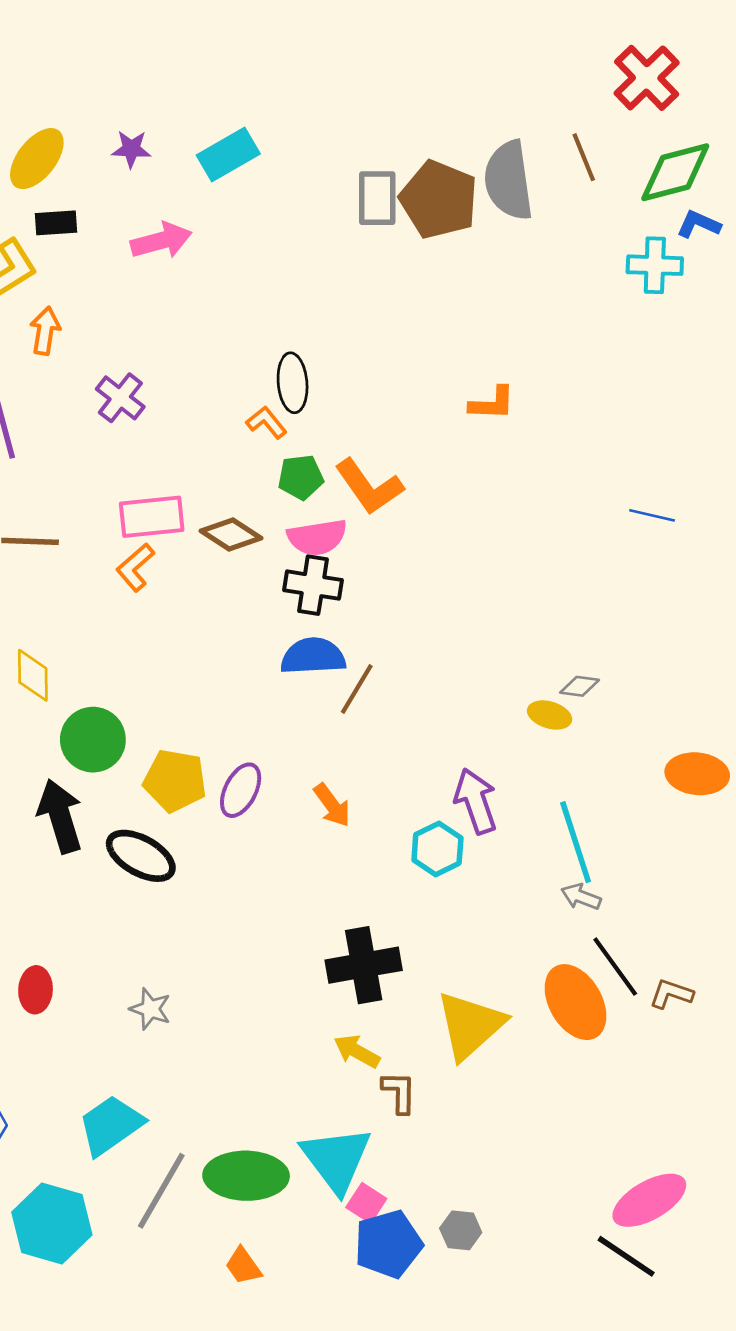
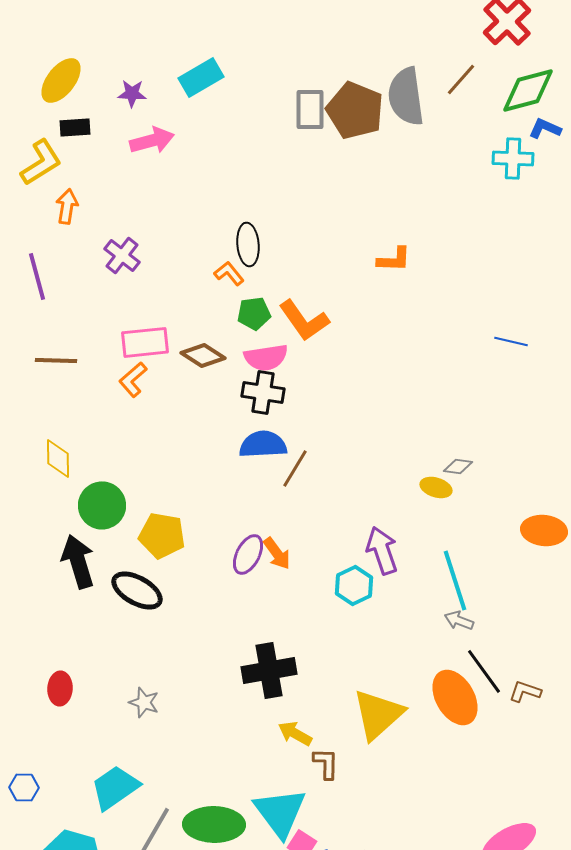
purple star: (131, 149) -> (132, 93), moved
brown line: (584, 157) -> (461, 79), turned 63
purple ellipse: (241, 790) -> (248, 554), moved
black cross: (364, 965) -> (269, 670), moved

